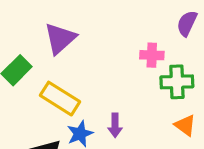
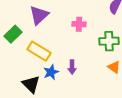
pink cross: (152, 55) -> (79, 24), moved

